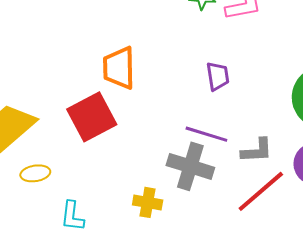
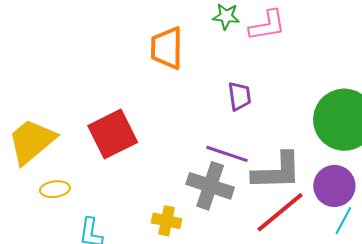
orange trapezoid: (119, 68) -> (167, 48), moved
gray L-shape: (257, 151) -> (277, 171), size x1.6

